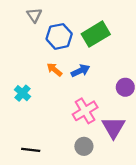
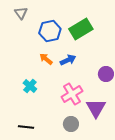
gray triangle: (34, 15) -> (21, 13), moved
cyan cross: (22, 93) -> (30, 86), moved

